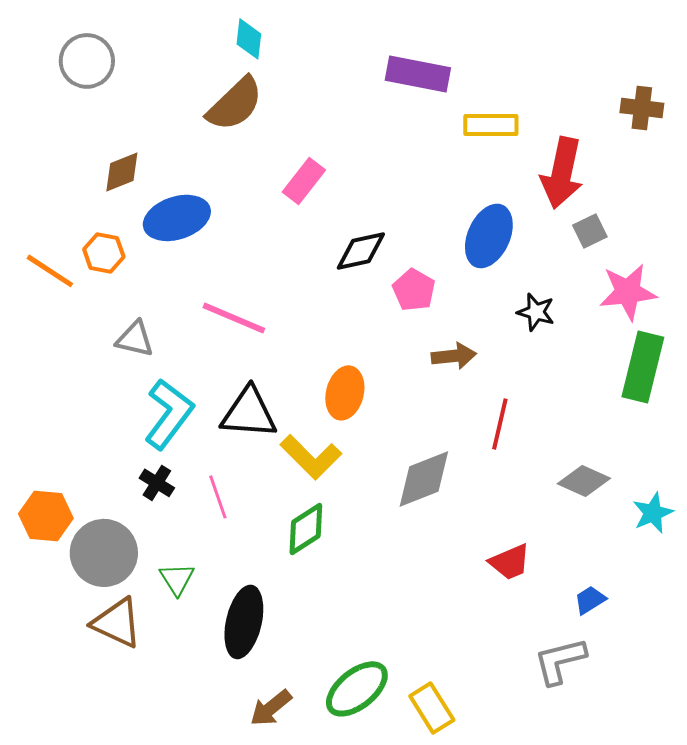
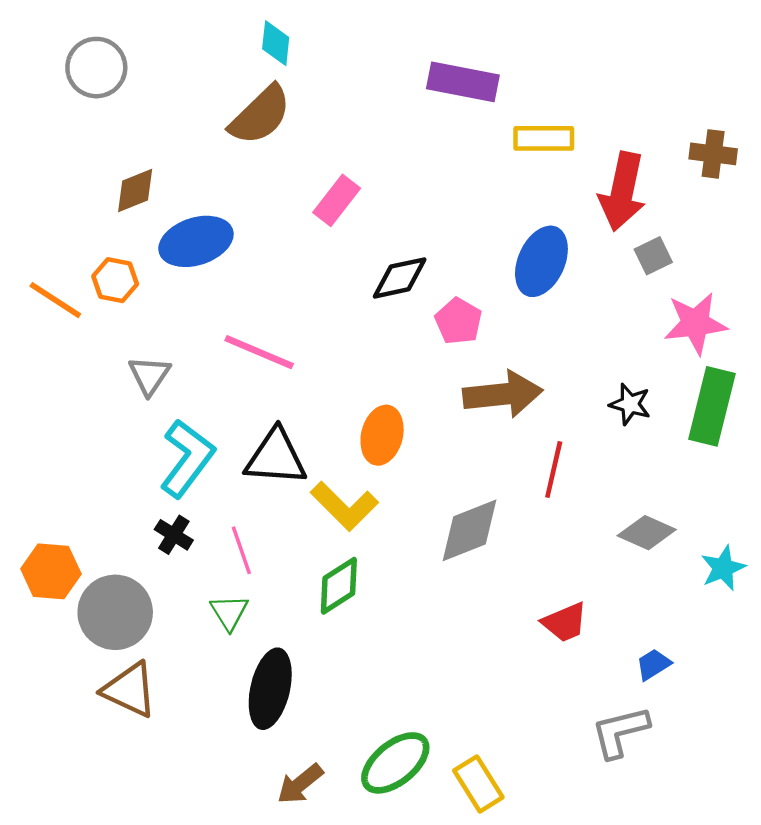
brown cross: (642, 108) -> (713, 154), moved
black star: (536, 312) -> (630, 404), moved
gray triangle: (135, 339) -> (149, 375), turned 51
brown arrow: (454, 356) -> (503, 394), size x1.6
green triangle: (177, 579) -> (229, 612), moved

